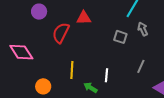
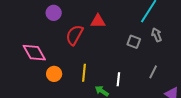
orange circle: (43, 86) -> (54, 74), moved

